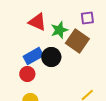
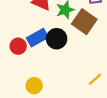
red circle: (27, 74) -> (18, 46), moved

